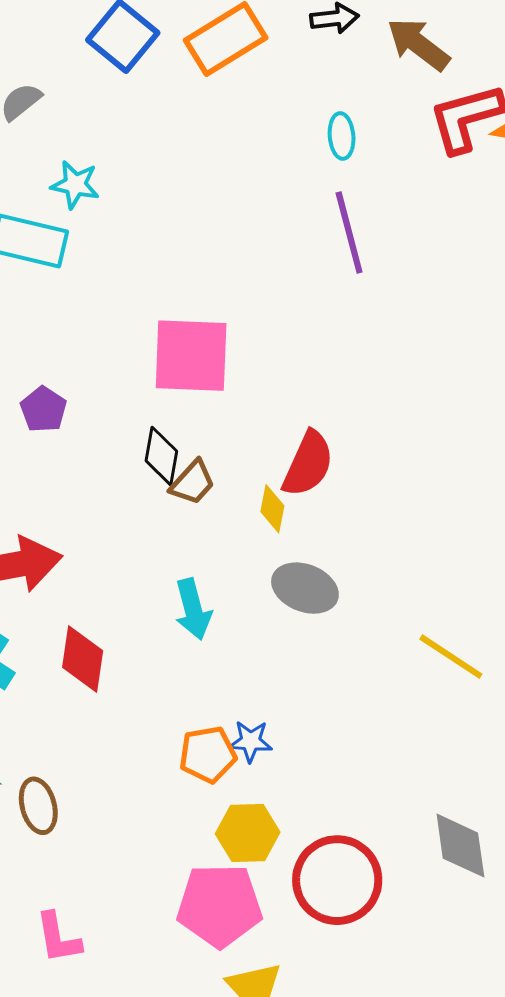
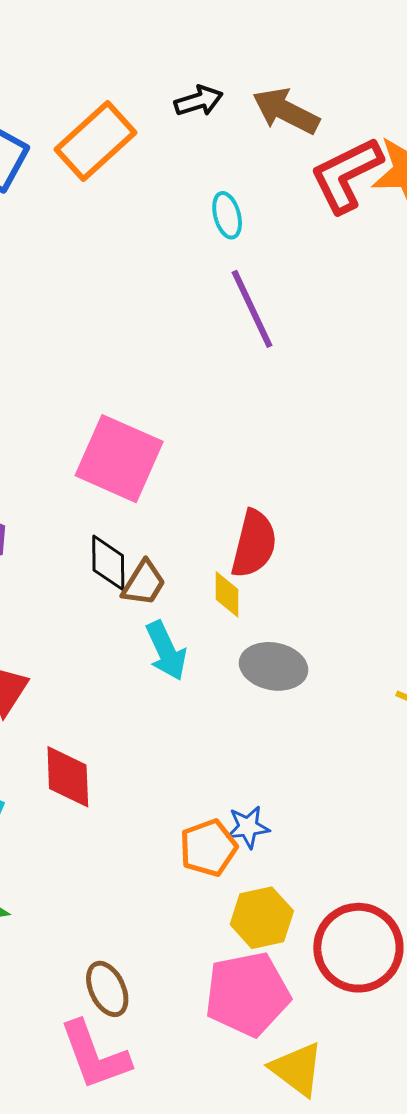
pink square: (191, 356) -> (119, 459), turned 32
cyan arrow: (193, 609) -> (166, 651), moved
brown ellipse: (38, 806) -> (107, 989), moved
pink L-shape: (58, 938) -> (95, 1055), size x1.4

